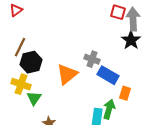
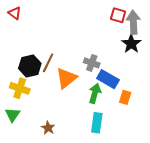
red triangle: (16, 10) -> (15, 13), turned -48
brown line: (20, 47) -> (48, 63), moved
green triangle: (34, 98) -> (13, 115), moved
green arrow: (109, 109) -> (95, 93), moved

